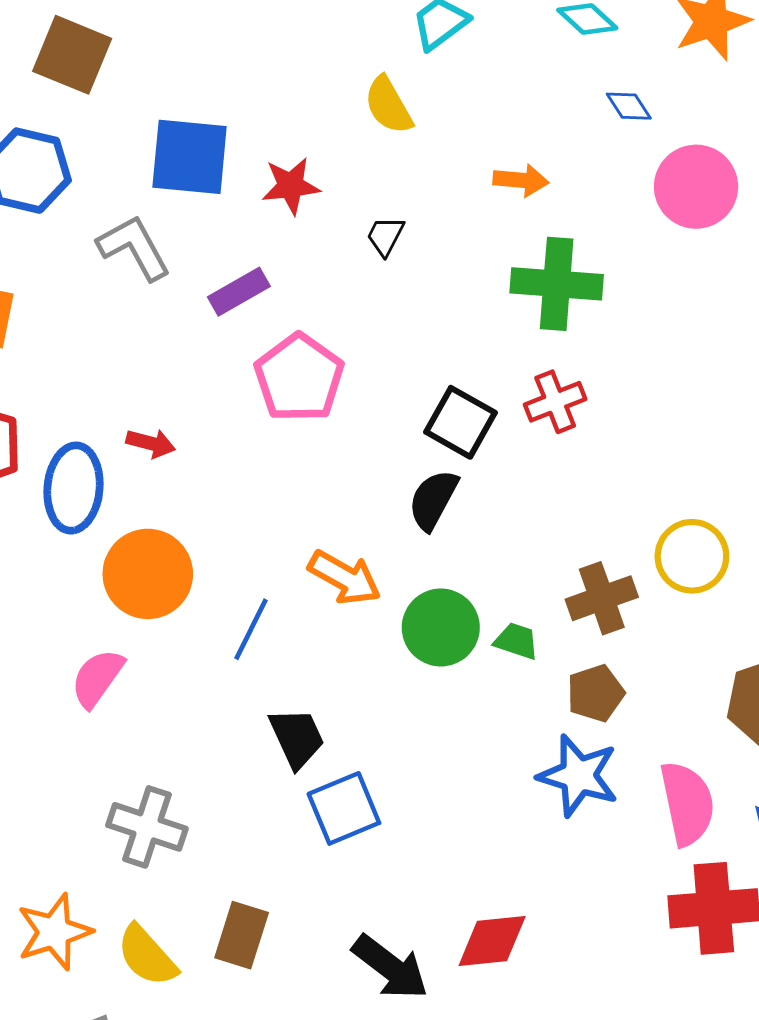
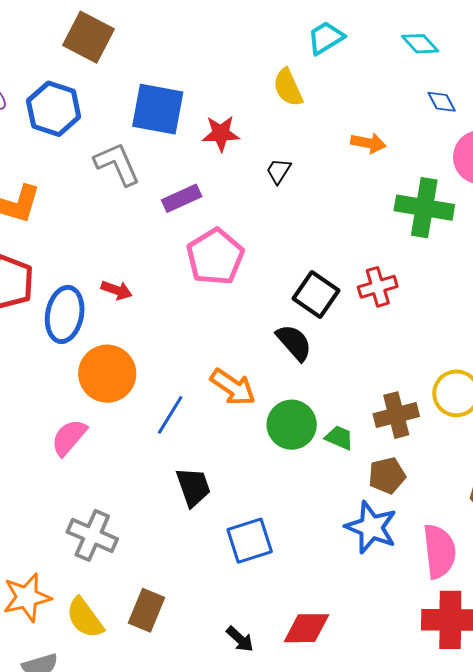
green cross: (557, 284) -> (424, 208), moved
black semicircle: (433, 500) -> (294, 342), turned 105
blue square: (344, 808) -> (250, 541), moved
black arrow: (390, 967) -> (240, 639), size x0.6

